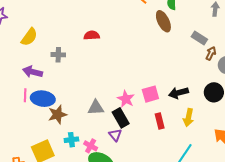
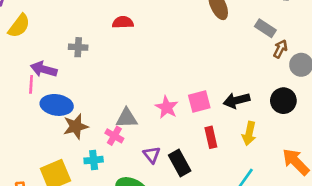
yellow semicircle: (29, 37) -> (19, 26), moved
pink line: (25, 95) -> (31, 84), moved
black rectangle: (121, 118) -> (180, 163), moved
pink cross: (91, 146) -> (114, 136), moved

